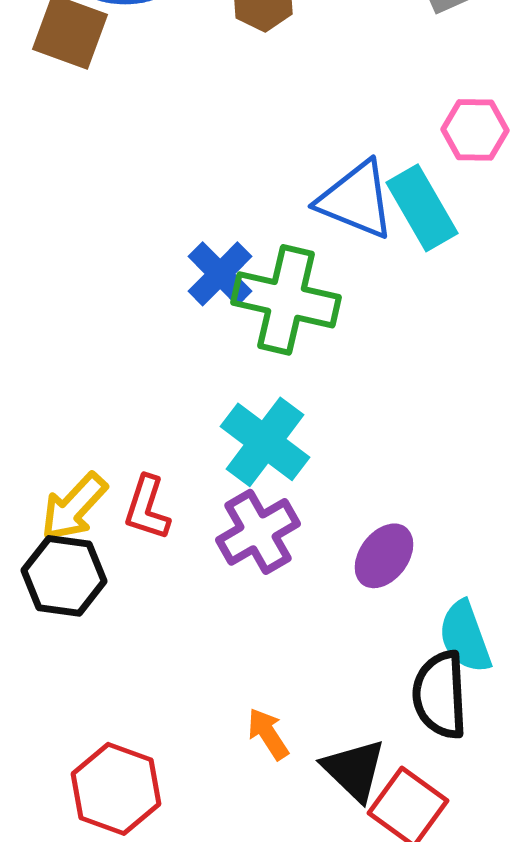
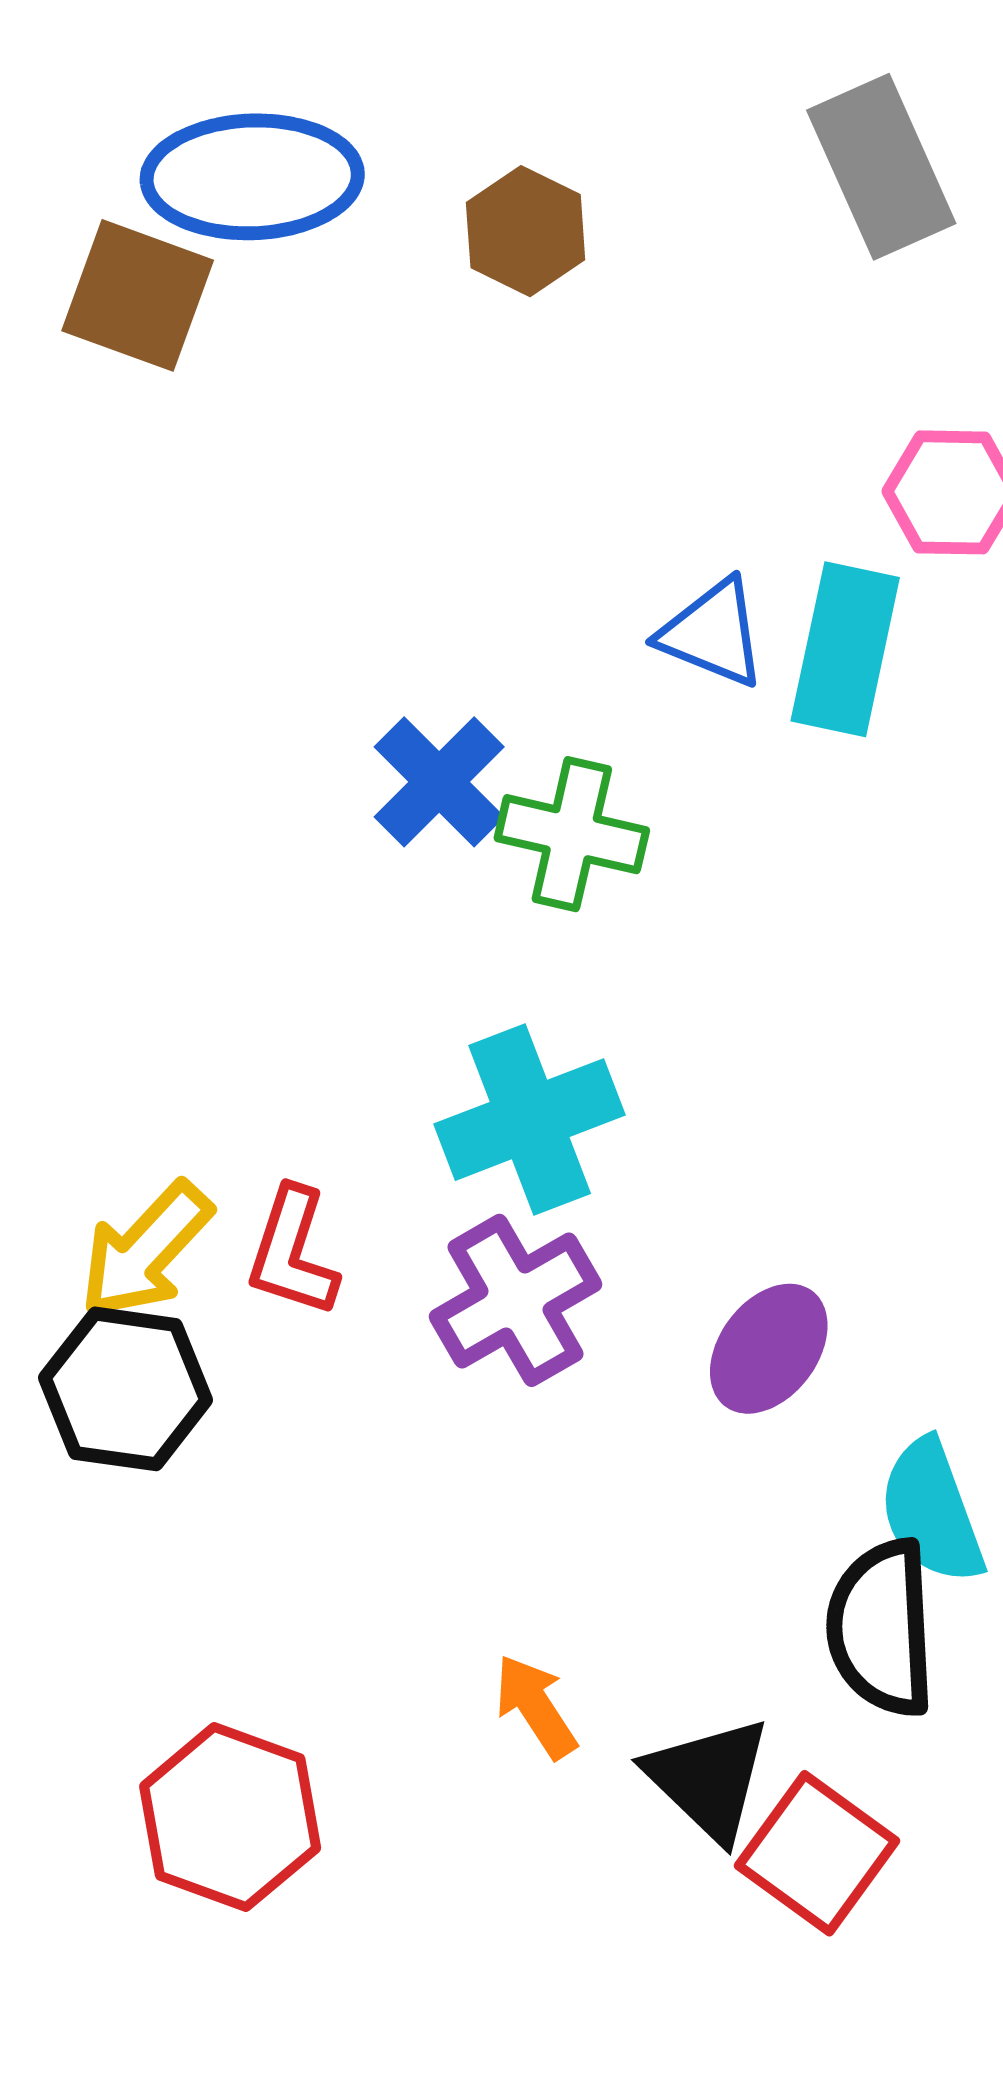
blue triangle: (356, 200) -> (712, 633), size x0.7
cyan rectangle: (422, 208) -> (845, 649), turned 42
green cross: (286, 300) -> (572, 834), size x0.7
cyan cross: (265, 442) -> (530, 1120), turned 32

